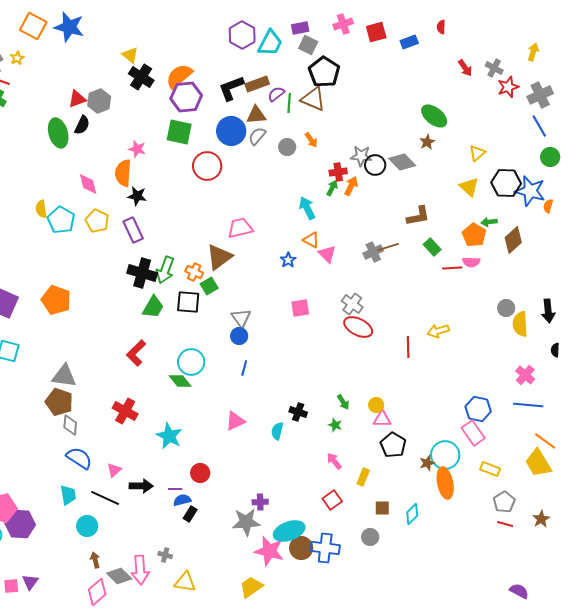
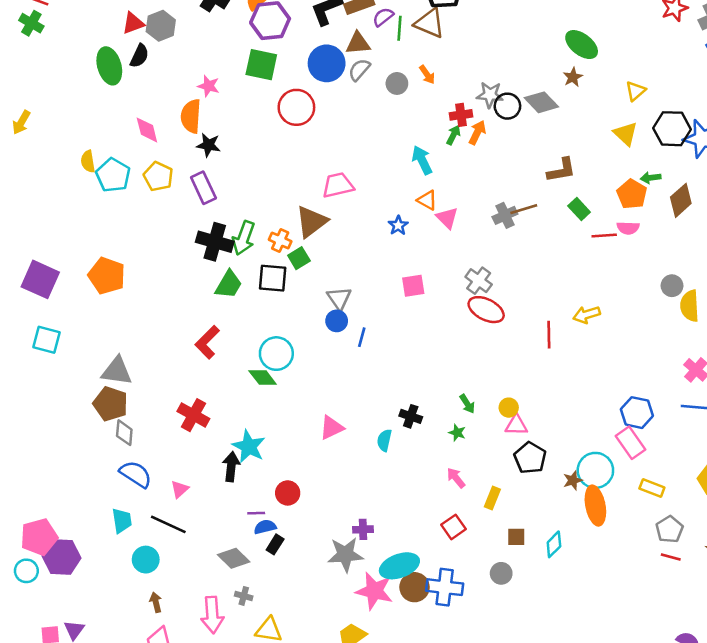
blue line: (244, 368) -> (362, 337), moved
black arrow: (141, 486) -> (231, 467), moved, turned -85
gray diamond: (119, 576) -> (234, 558), moved

